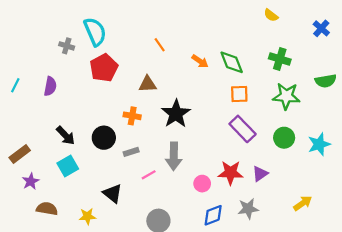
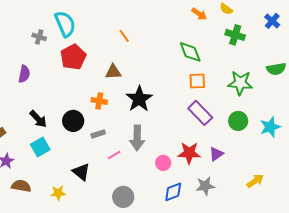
green cross: (280, 59) -> (235, 35), moved
orange arrow: (200, 61) -> (199, 14), moved

